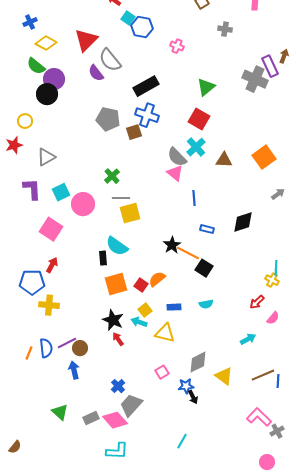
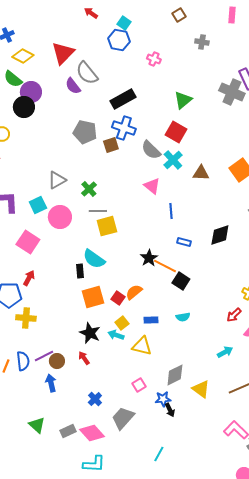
cyan square: (128, 18) -> (124, 23), moved
gray triangle: (46, 157) -> (57, 180), moved
gray semicircle: (177, 157) -> (151, 150), moved
red arrow: (118, 339) -> (84, 358), moved
gray trapezoid: (131, 405) -> (123, 418), moved

